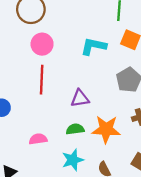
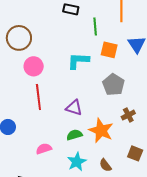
purple triangle: (80, 98) -> (74, 108), turned 36
orange star: (106, 129) -> (101, 131), turned 30

